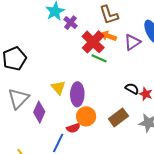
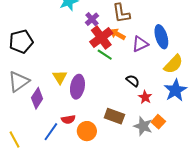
purple cross: (71, 23) -> (92, 19), moved
black semicircle: (132, 89) -> (133, 81), moved
orange circle: (86, 116) -> (87, 131), moved
brown rectangle: (118, 117) -> (114, 116), turned 48

